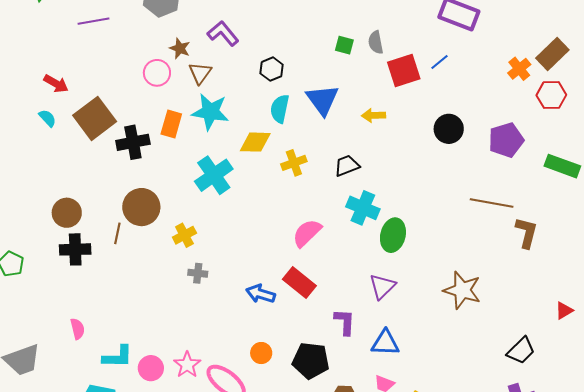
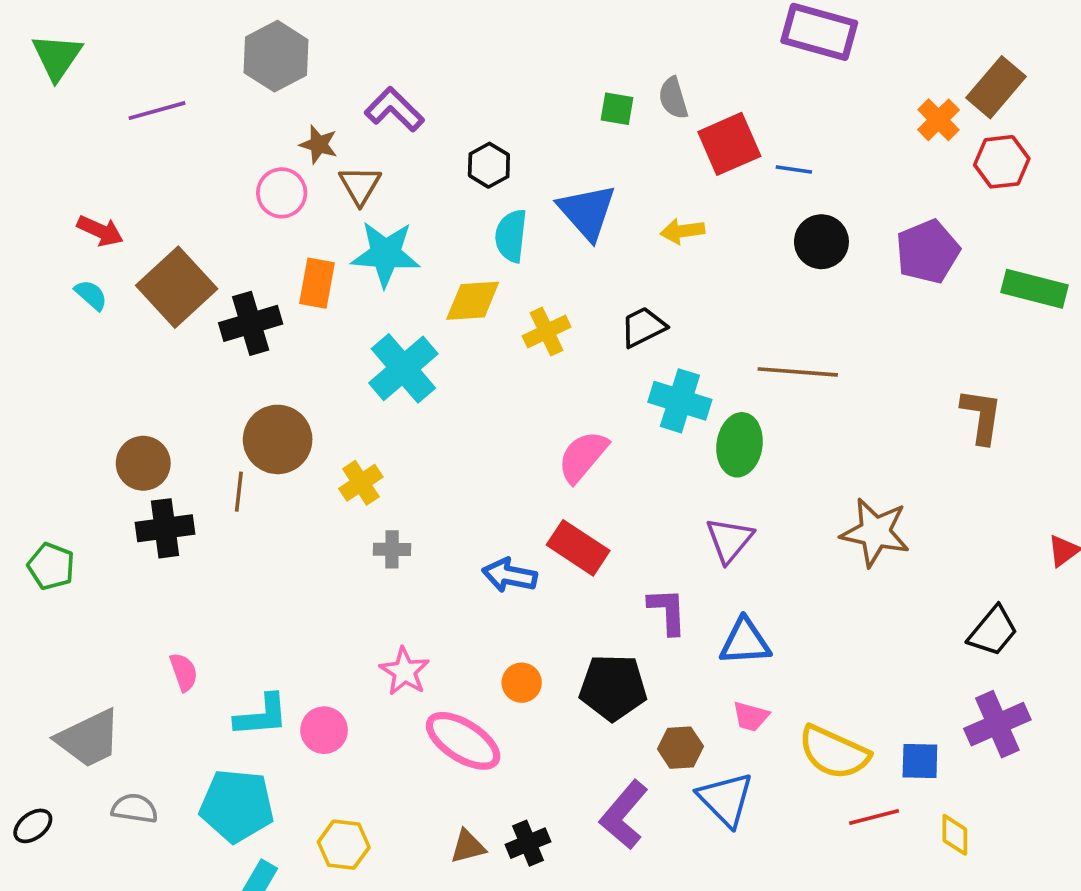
blue line: (439, 62) -> (794, 169), moved, turned 54
brown line: (492, 203) -> (798, 372), moved
pink star: (187, 365) -> (405, 671), moved

